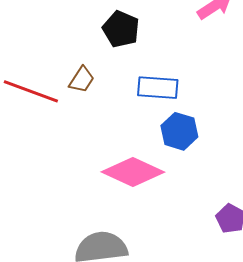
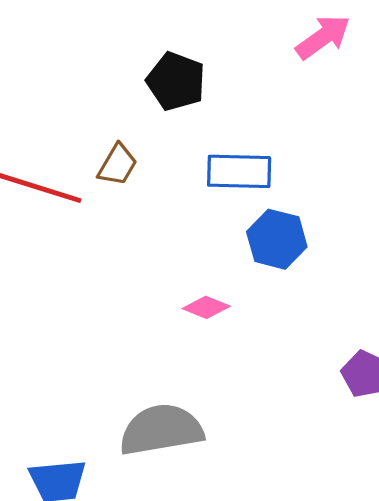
pink diamond: (133, 172) -> (206, 307), size x0.5

